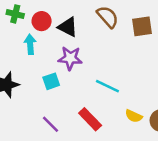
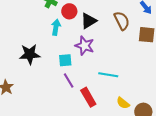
black triangle: (68, 27) -> (89, 21), turned 48
cyan line: (107, 86) -> (108, 75), turned -30
purple line: (51, 124) -> (69, 80), moved

